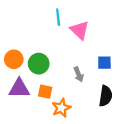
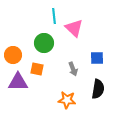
green circle: (39, 64) -> (44, 43), moved
orange square: (45, 92) -> (37, 69), moved
orange star: (61, 108) -> (67, 100), moved, turned 30

